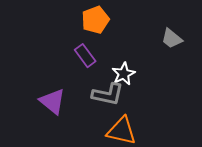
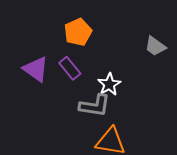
purple triangle: (52, 101) -> (36, 69), moved

